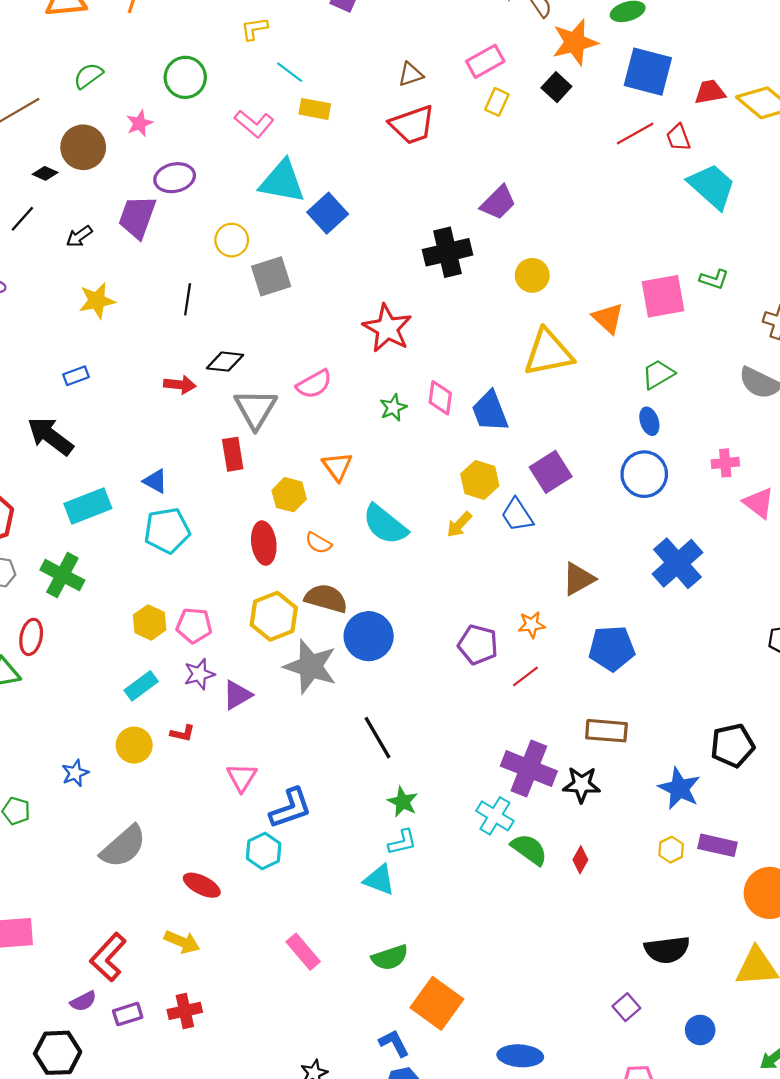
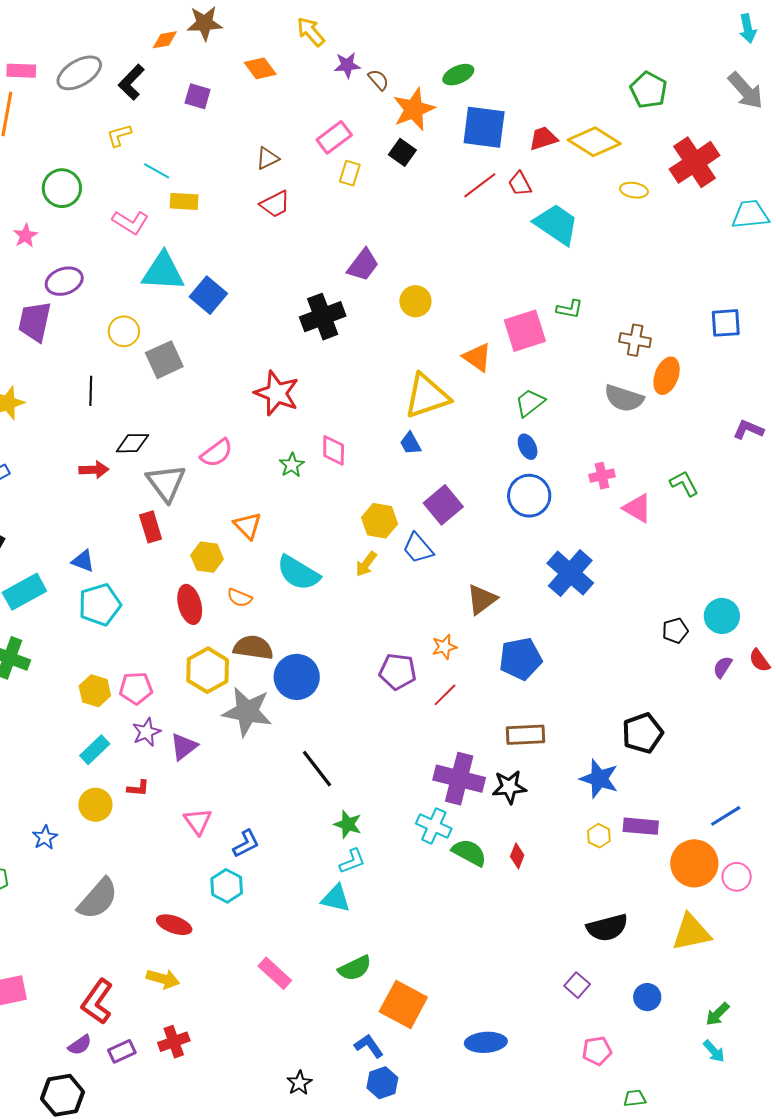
red trapezoid: (412, 125) -> (275, 204), size x0.7
yellow circle: (532, 275) -> (415, 301), moved
blue trapezoid: (490, 411) -> (410, 443), moved, size x0.6
blue L-shape: (291, 808) -> (246, 844), size x0.7

